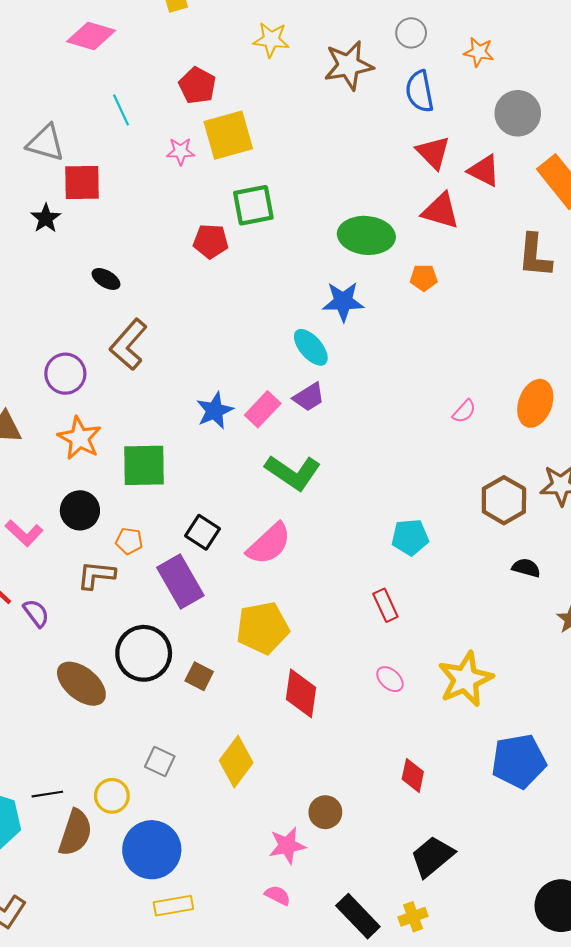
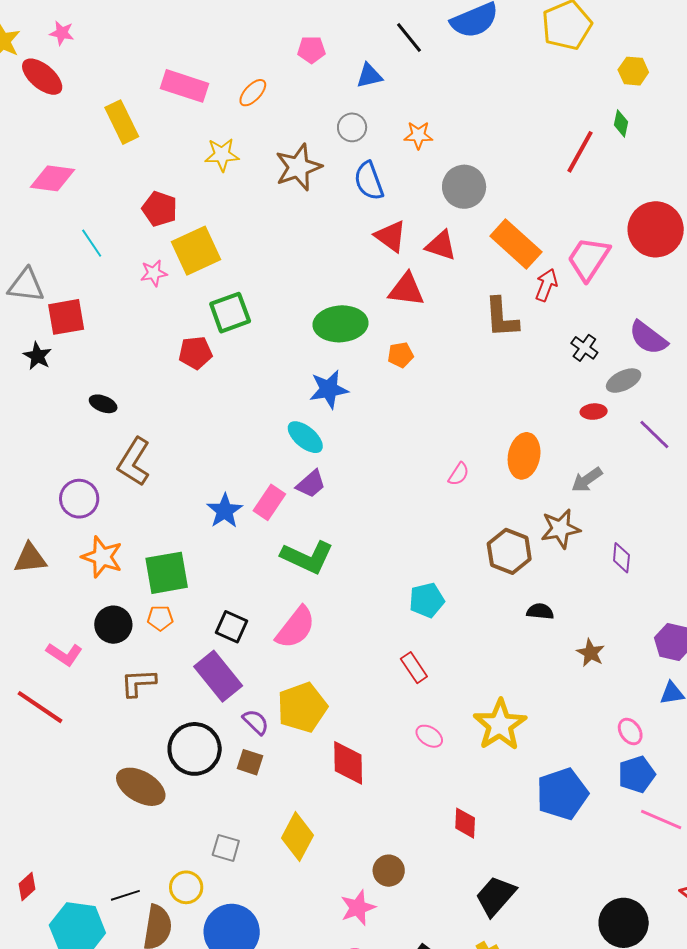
orange pentagon: (129, 541) -> (160, 618), moved
purple semicircle: (36, 613) -> (256, 722), moved

